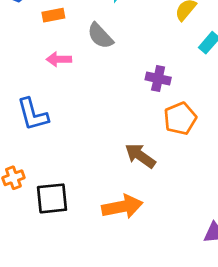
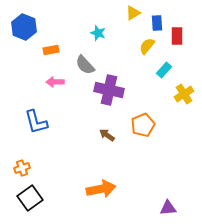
purple cross: (158, 79) -> (109, 90), moved, size x1.6
brown arrow: (140, 156) -> (107, 135), moved, size x0.7
black square: (52, 198) -> (30, 198), moved, turned -30

